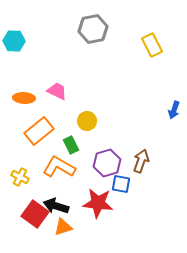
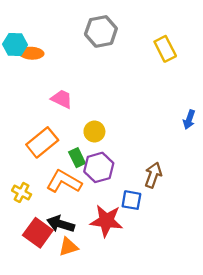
orange ellipse: (24, 98) -> (31, 53), moved
purple hexagon: (107, 163) -> (99, 167), moved

